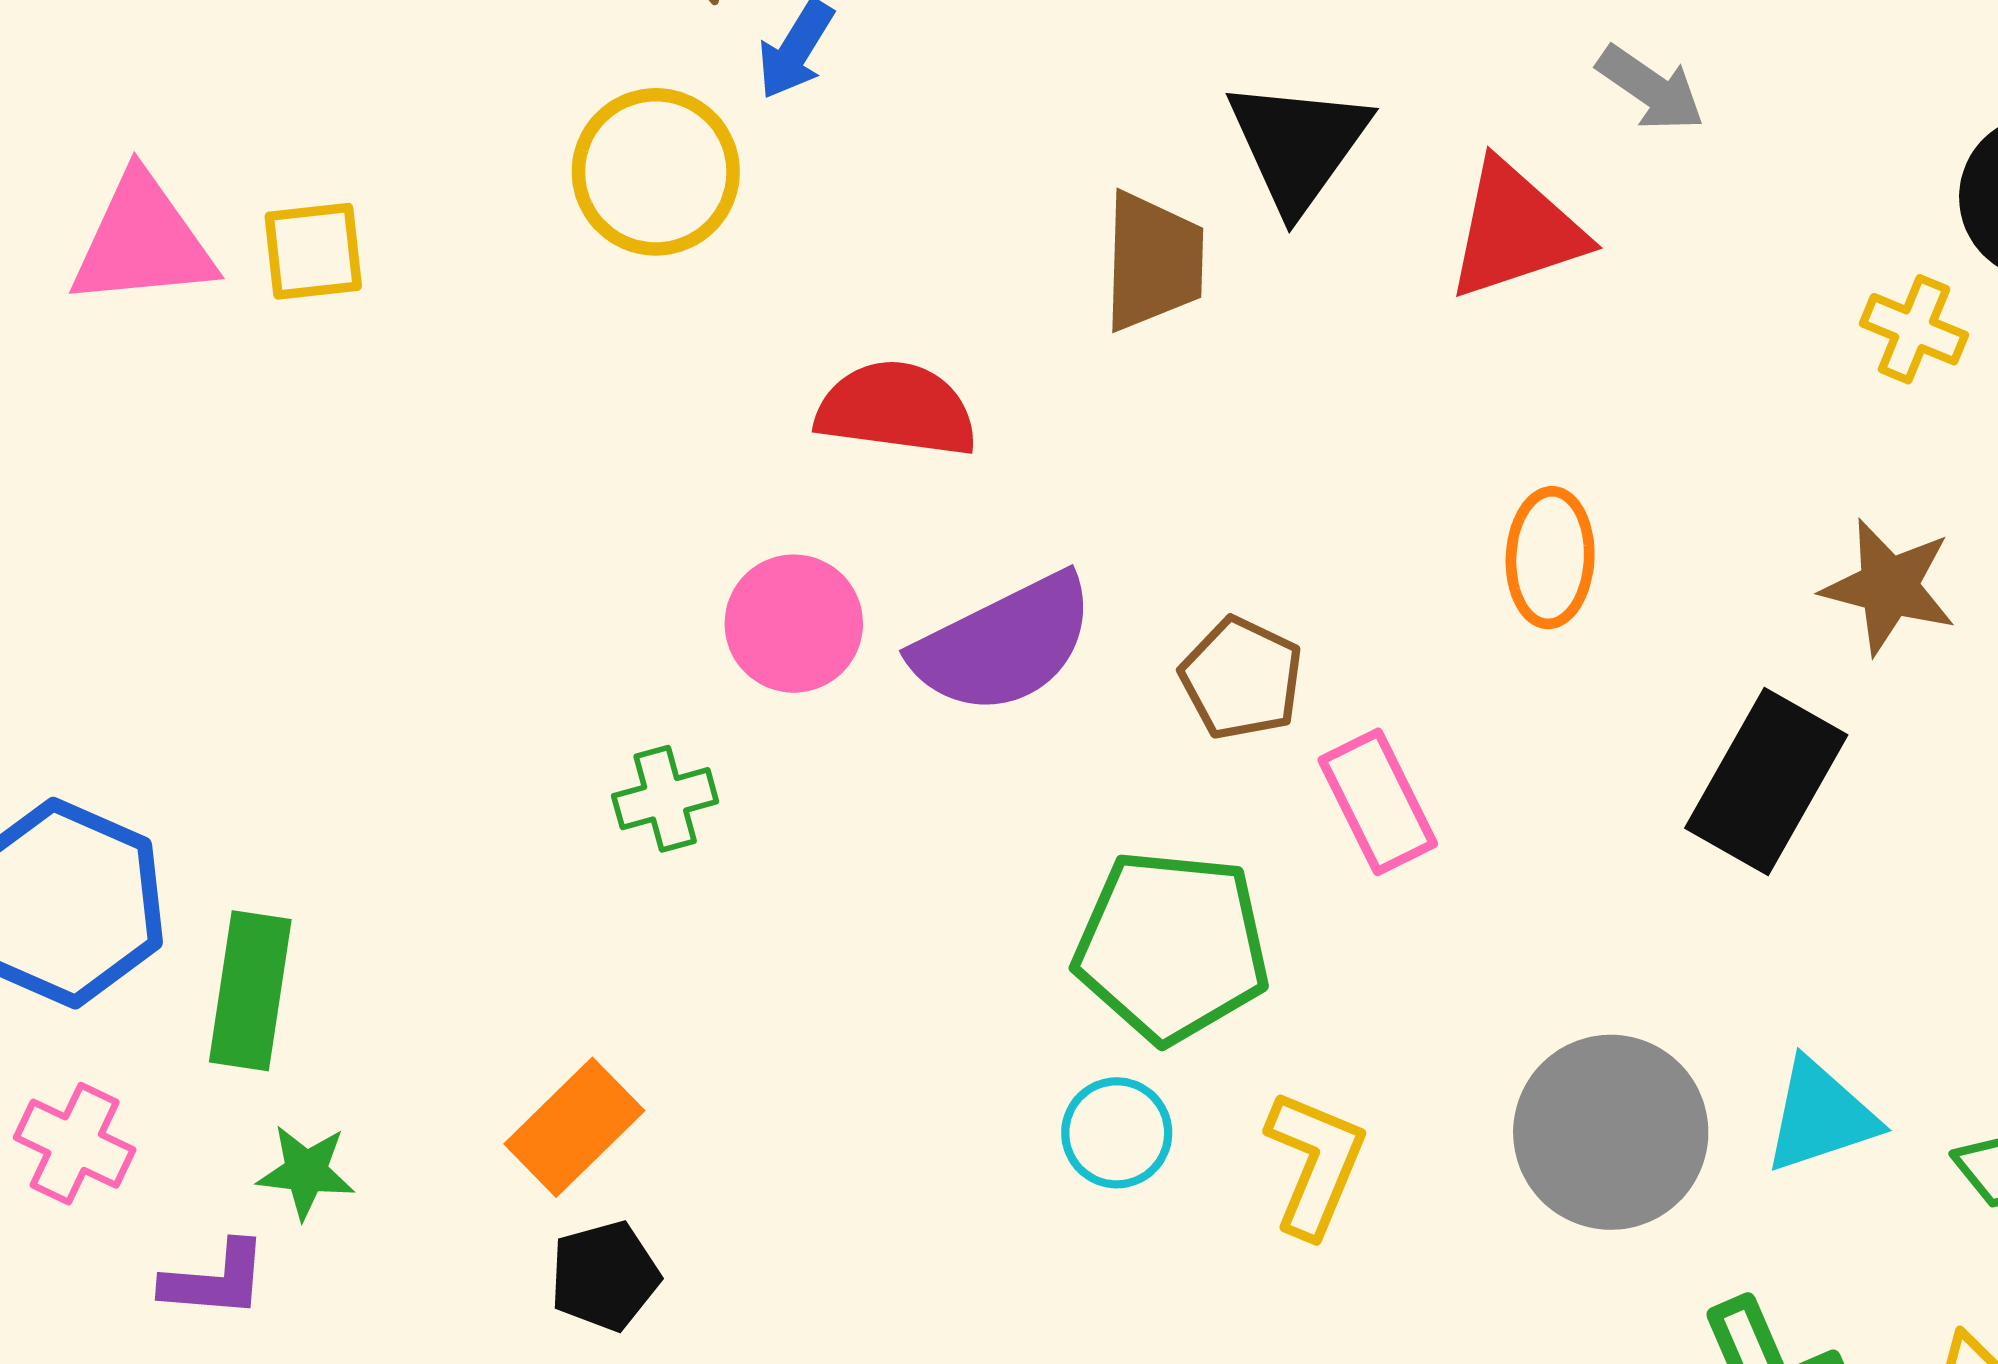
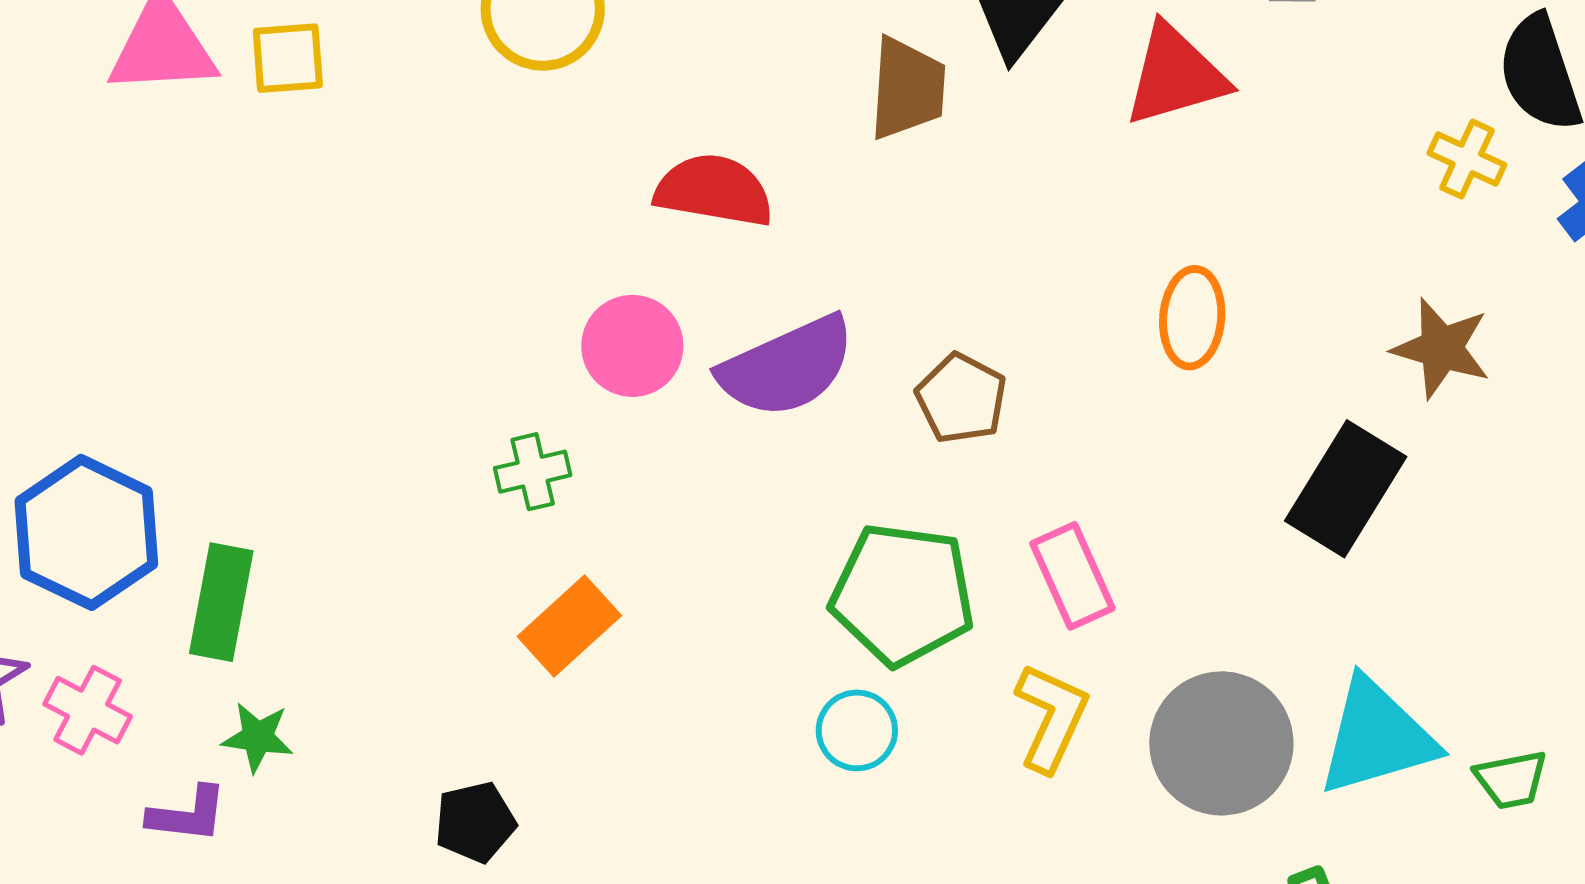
pink rectangle: (1378, 802) -> (1072, 576), moved
cyan triangle: (1821, 1116) -> (1377, 737), size x1.4
orange rectangle: (574, 1127) -> (569, 626), moved
yellow L-shape: (1315, 1163) -> (1051, 717), moved

